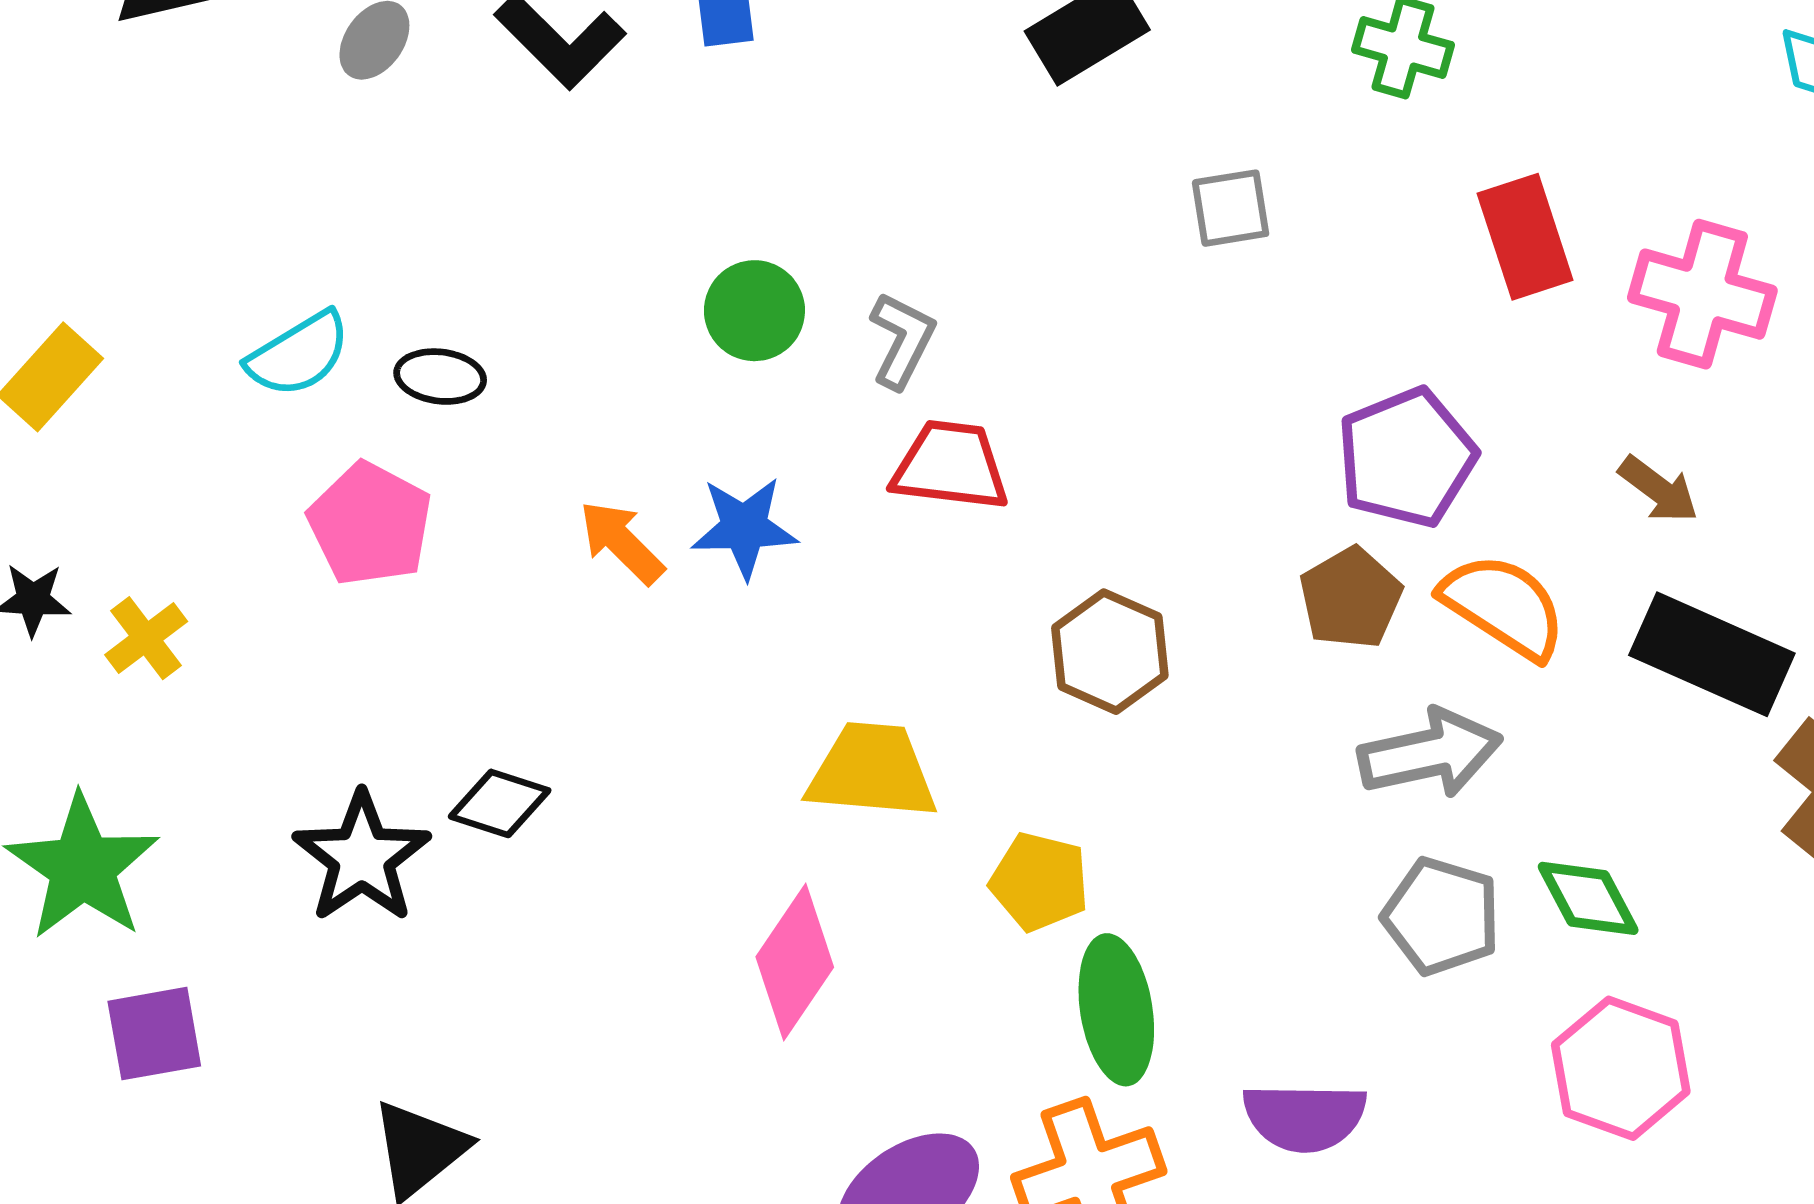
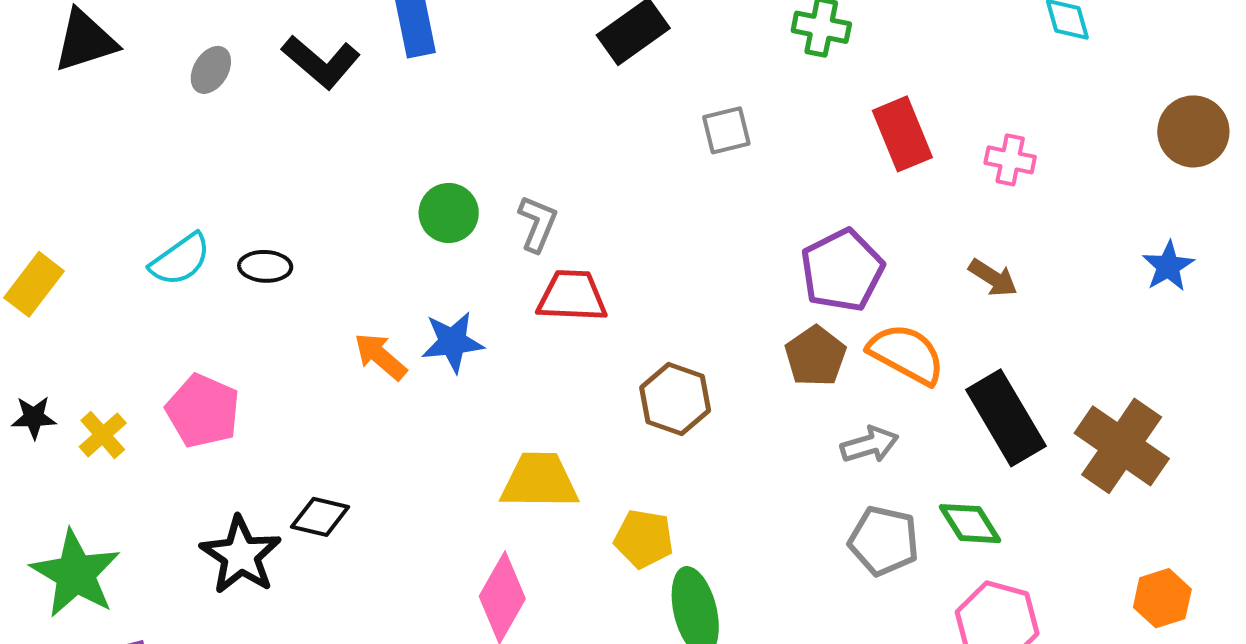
pink cross: (1702, 294) -> (1010, 160), size x0.6
pink pentagon: (370, 524) -> (203, 411), moved
black rectangle: (1712, 654) -> (1006, 418), moved, turned 40
gray arrow: (1430, 753) -> (870, 445), size x0.7

